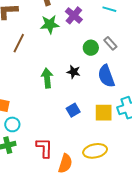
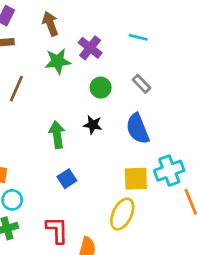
green circle: (91, 48) -> (101, 88), moved
blue square: (73, 110) -> (67, 179), moved
yellow ellipse: (95, 151) -> (122, 214), moved, turned -50

